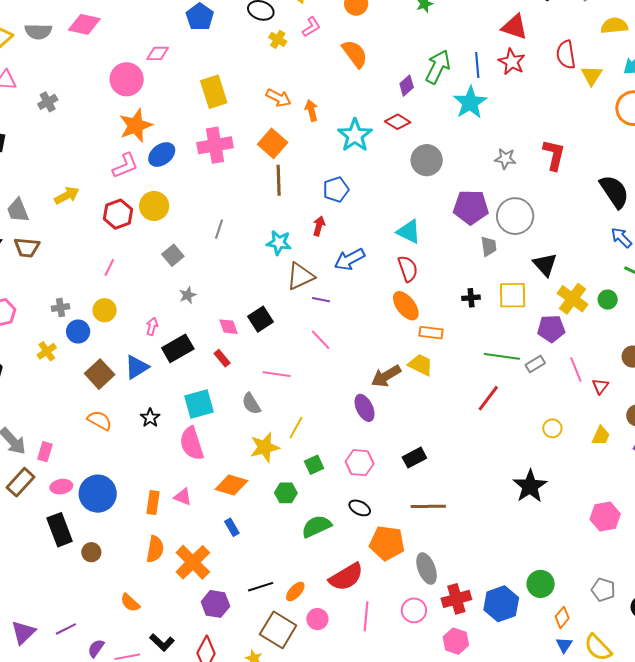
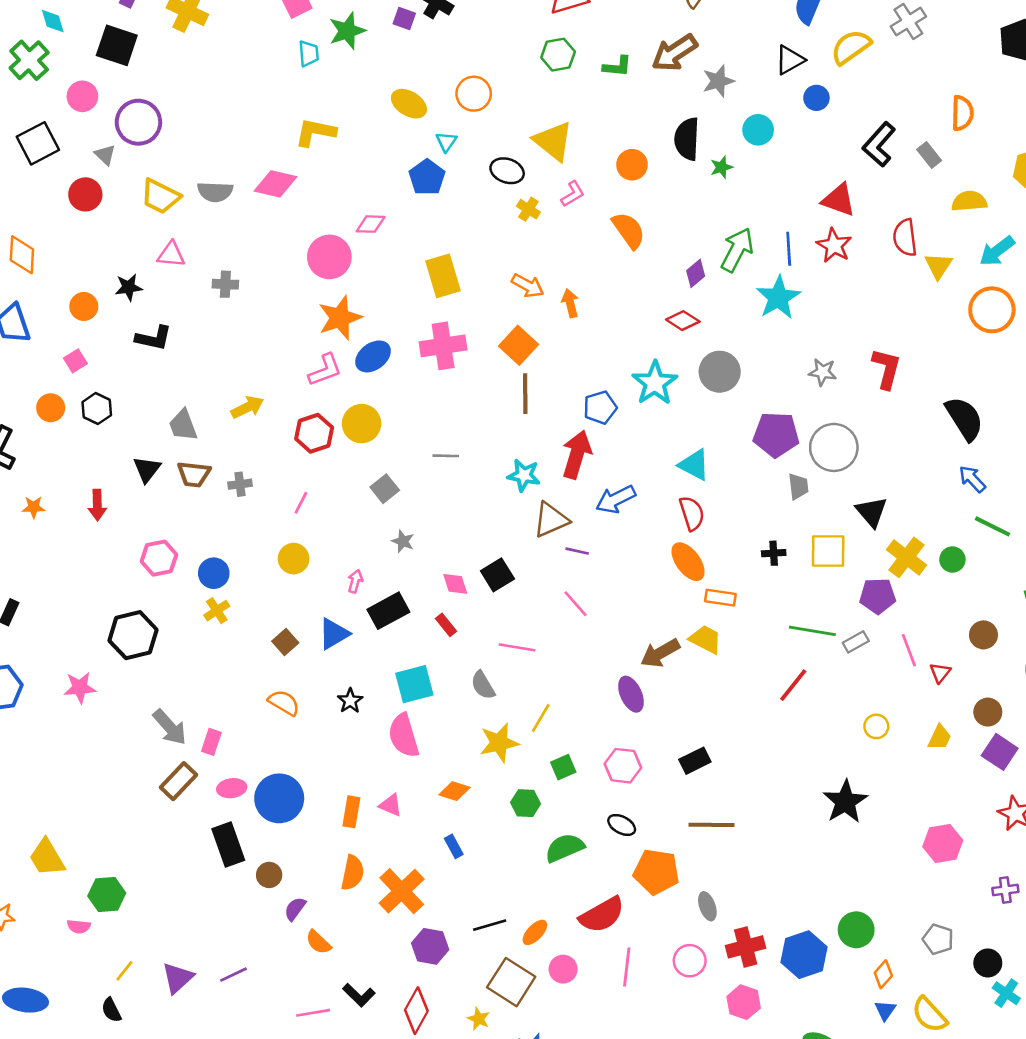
gray cross: (48, 102) -> (225, 284), turned 30
cyan star: (355, 135) -> (655, 383), moved
red arrow: (319, 226) -> (577, 455), size x1.8
gray line: (219, 229) -> (446, 456), turned 72
gray star: (188, 295) -> (403, 541), turned -30
gray cross: (61, 307) -> (240, 484), moved
blue circle: (78, 332) -> (214, 573), moved
brown square: (100, 374) -> (285, 642), size x0.7
orange diamond: (231, 485) -> (454, 791), size x0.7
gray ellipse: (427, 569) -> (707, 906), size x0.7
purple semicircle: (96, 648) -> (295, 909), moved

